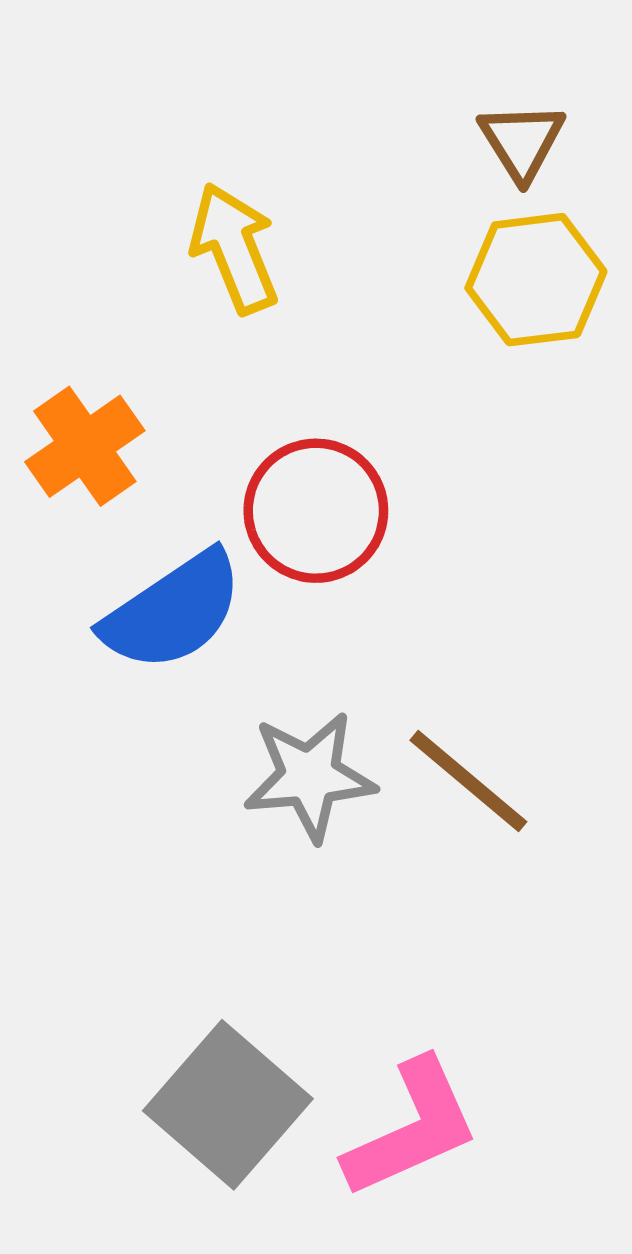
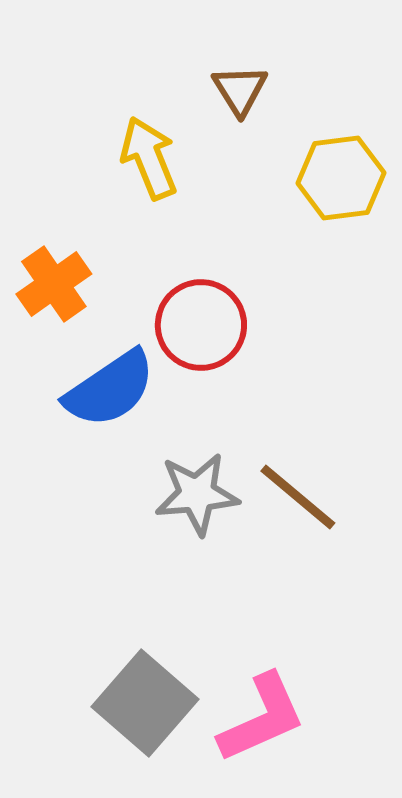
brown triangle: (522, 141) -> (240, 90), moved

